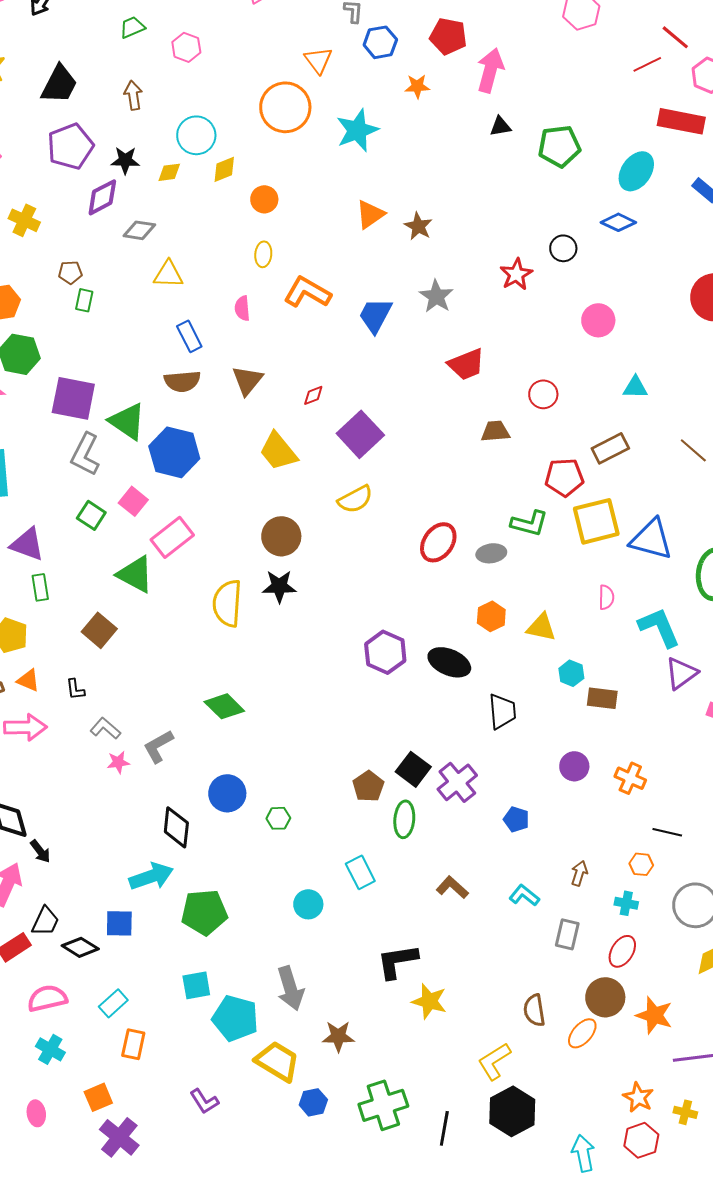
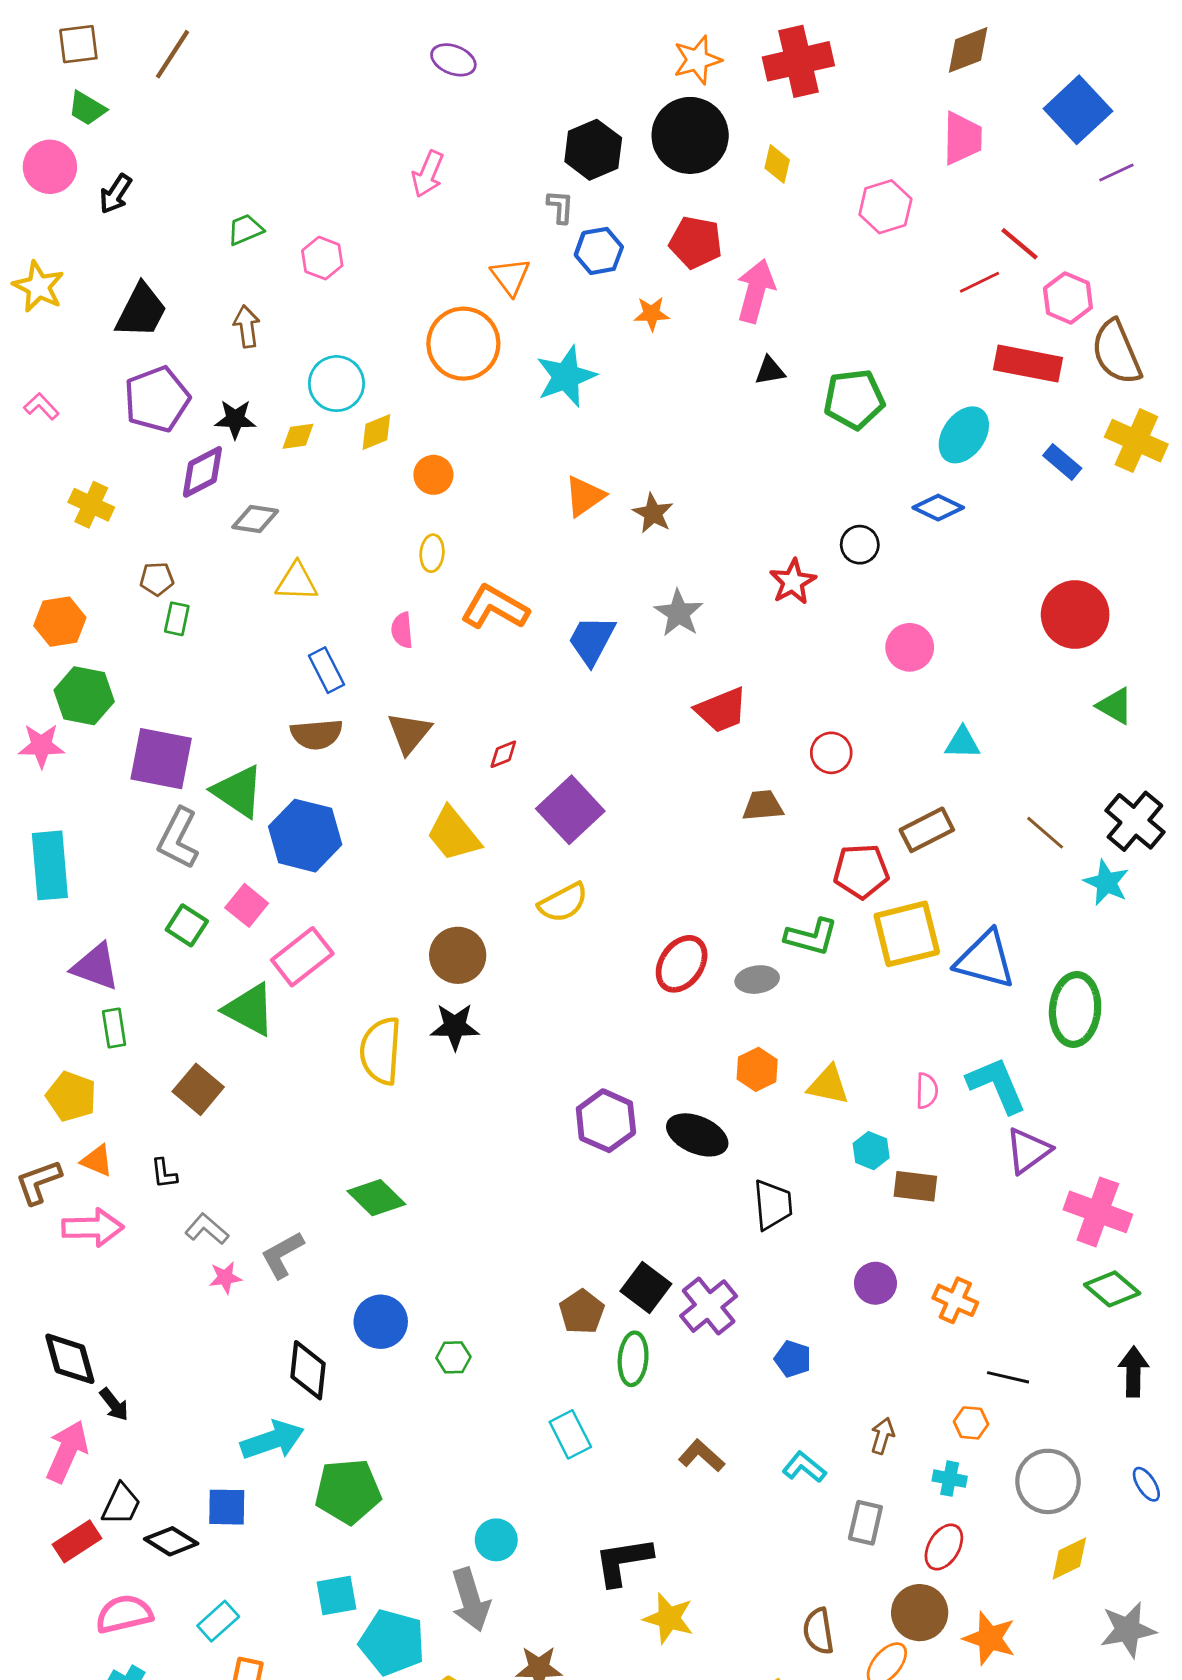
pink semicircle: (606, 597) -> (927, 1091), moved
cyan circle: (308, 904) -> (496, 1540), moved

